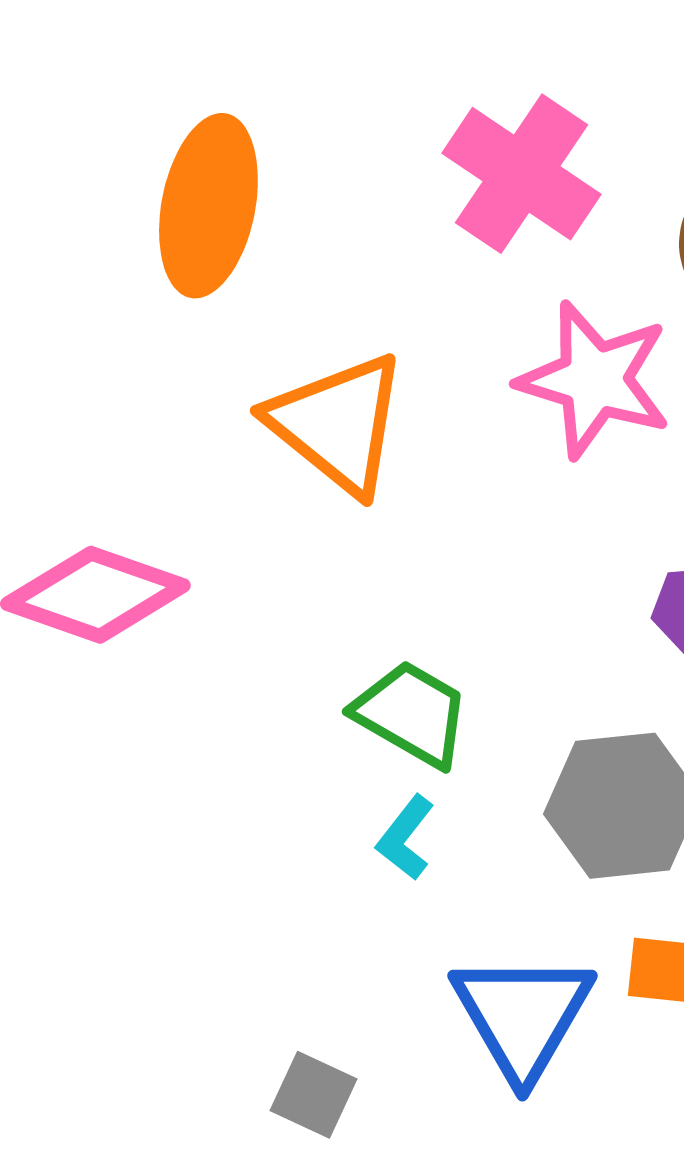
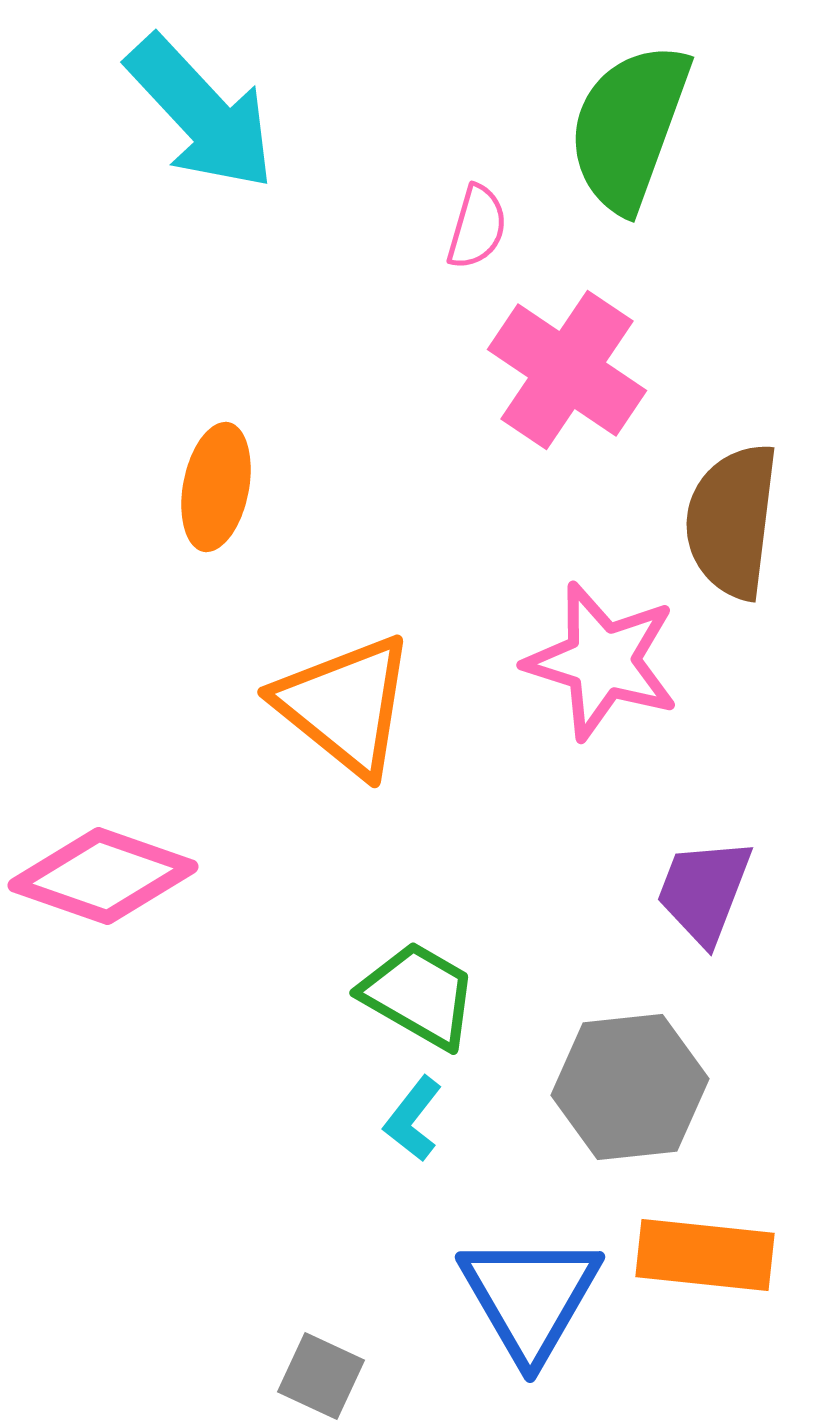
pink cross: (521, 174) -> (567, 370), moved
orange ellipse: (208, 206) -> (216, 487), size x0.7

